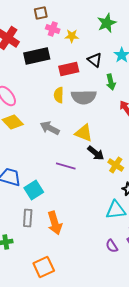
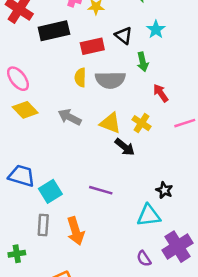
yellow cross: (116, 165) -> (141, 123), moved
purple line: (66, 166) -> (101, 190), moved

